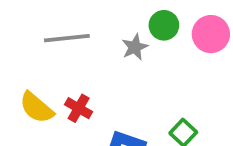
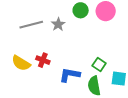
gray star: (135, 47) -> (58, 24), moved

